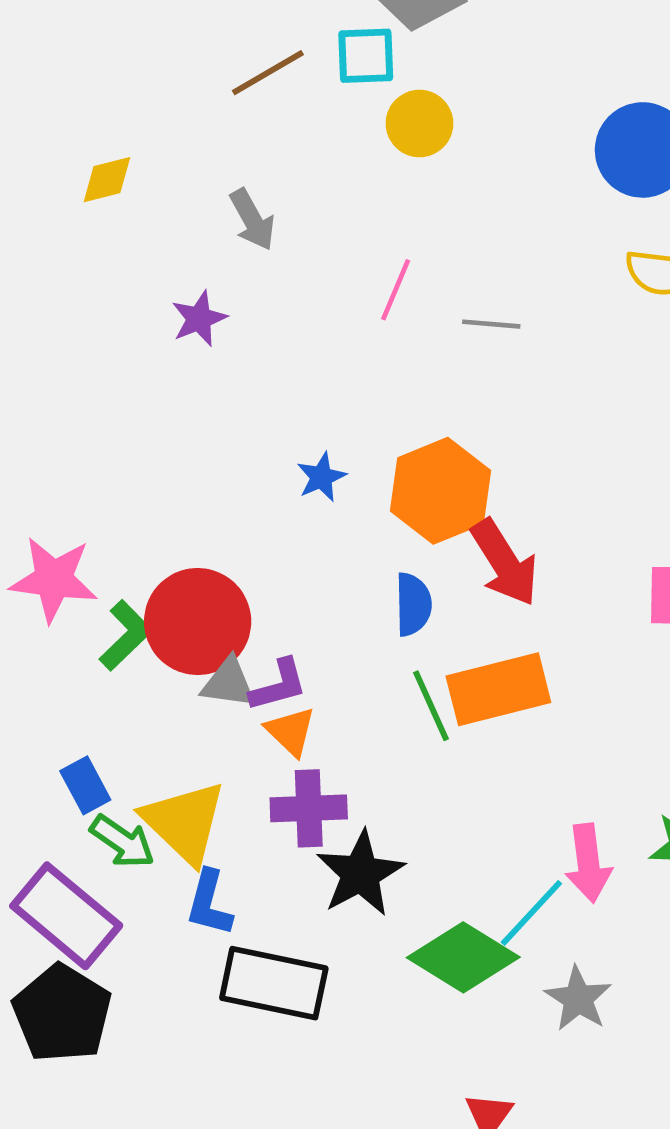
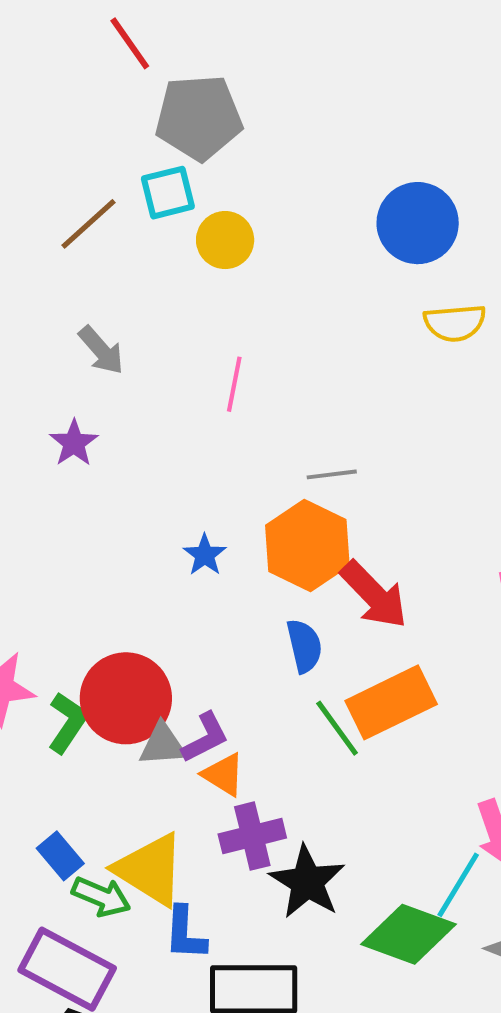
gray line: (491, 324) -> (332, 474), moved

